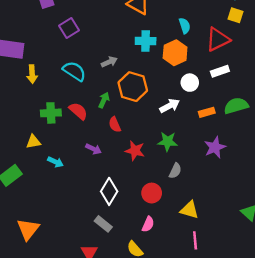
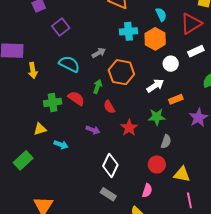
orange rectangle: (207, 112) -> (176, 99), moved
red star: (135, 151) -> (129, 128), turned 30
red circle: (152, 193) -> (157, 164), moved

